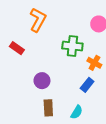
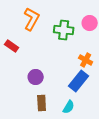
green cross: (72, 46) -> (64, 30), moved
blue rectangle: (87, 85) -> (79, 81), size x1.5

